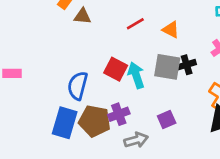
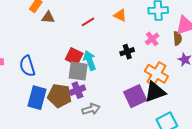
orange triangle: (171, 30) -> (120, 15), moved
gray square: (167, 67) -> (78, 71), moved
blue semicircle: (78, 86) -> (27, 66), moved, turned -30
purple square: (167, 119) -> (135, 96), moved, size x1.6

